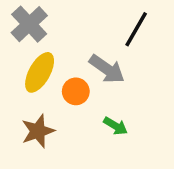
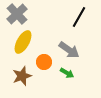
gray arrow: (107, 69) -> (69, 50), moved
orange circle: (76, 91) -> (44, 62), moved

